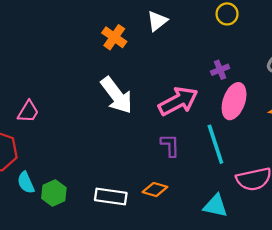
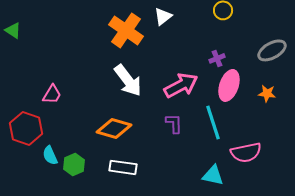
orange cross: (114, 37) -> (126, 30), size x1.6
orange diamond: (155, 190) -> (114, 128), moved, size x1.6

